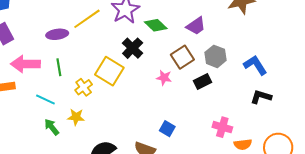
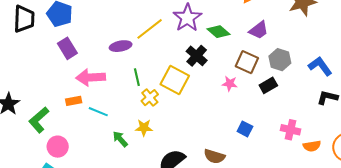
brown square: (182, 57) -> (247, 62), turned -30
green line: (59, 67) -> (137, 77), moved
cyan line: (45, 99) -> (98, 112), moved
blue square: (167, 129) -> (245, 129), moved

